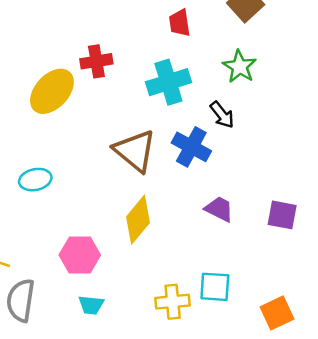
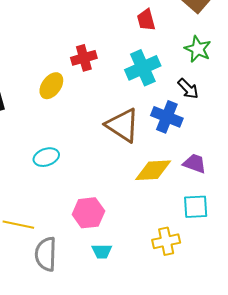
yellow ellipse: (52, 91) -> (51, 86), size x0.7
yellow diamond: (138, 220) -> (153, 170), moved, turned 54
cyan square: (215, 287) -> (196, 207), moved

